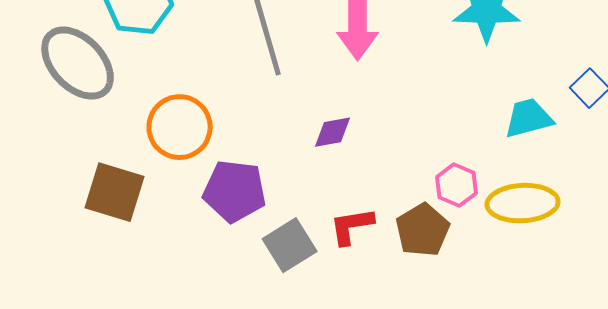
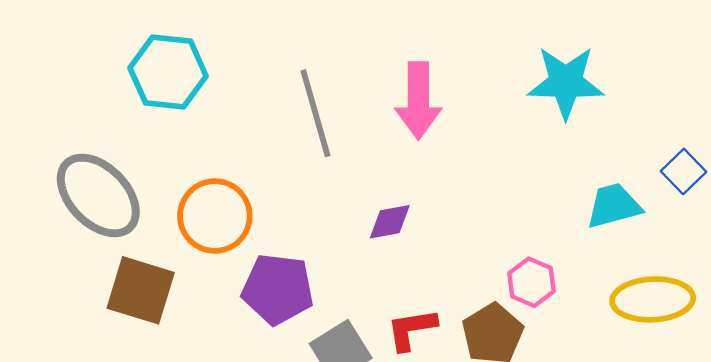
gray ellipse: (78, 63) -> (98, 195), moved
yellow ellipse: (523, 203) -> (653, 299), moved

